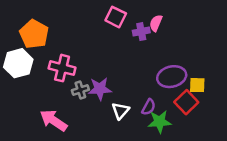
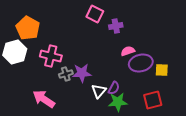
pink semicircle: (156, 23) -> (128, 51), moved, turned 48
red square: (186, 102) -> (153, 100), moved, turned 30
purple semicircle: (149, 107) -> (114, 88), moved
green star: (160, 122) -> (118, 102), moved

